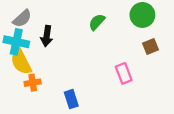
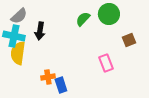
green circle: (142, 15) -> (109, 14), moved
yellow semicircle: (21, 62) -> (18, 53), turned 35
orange cross: (33, 83) -> (48, 77), moved

